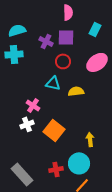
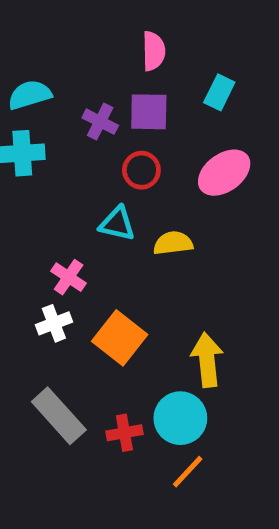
yellow arrow: (90, 139) -> (207, 360), size x1.5
gray rectangle: (22, 174) -> (59, 416), moved

